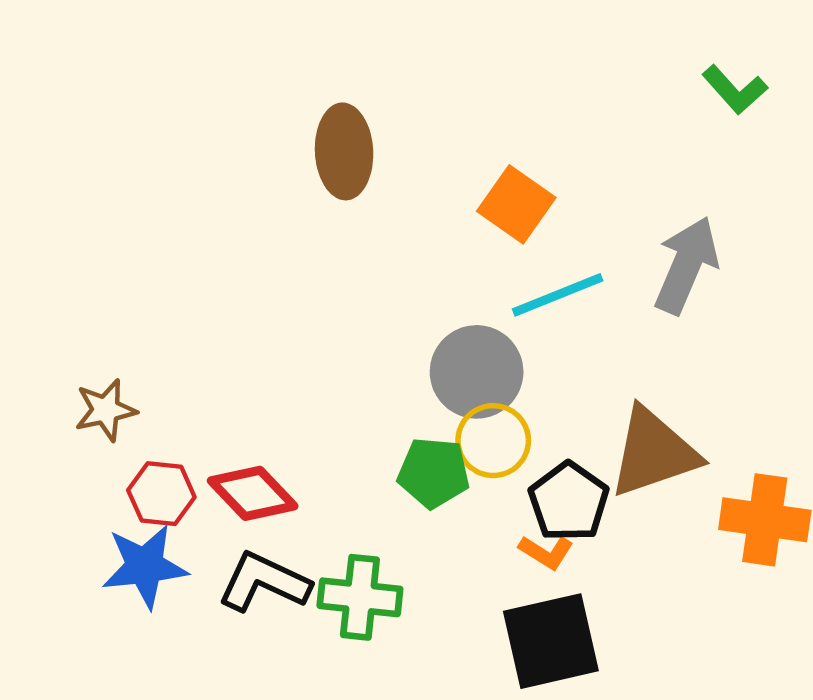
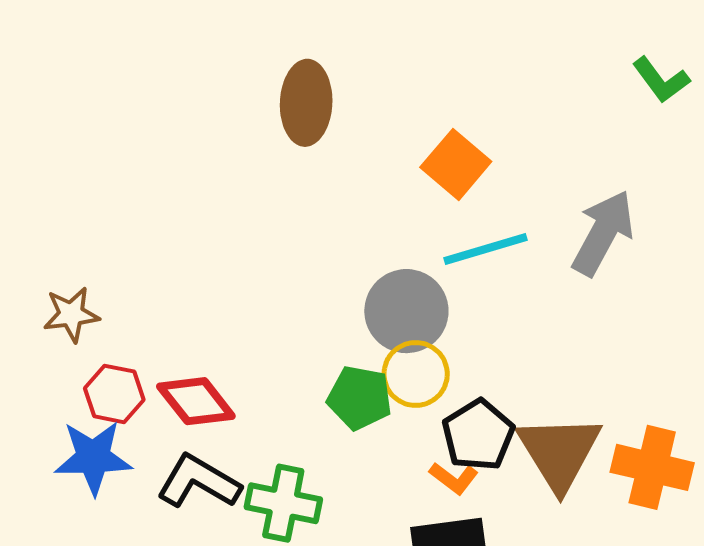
brown triangle: (654, 453) -> (559, 452), moved, turned -48

